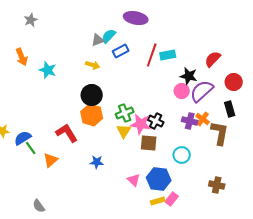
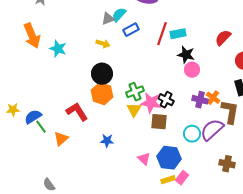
orange arrow: (22, 57) -> (32, 36), size x1.4
black star: (189, 76) -> (186, 55), moved
purple semicircle: (202, 91) -> (212, 130), moved

